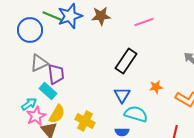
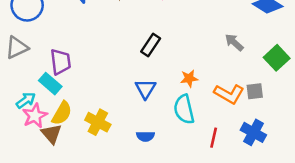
black rectangle: (126, 61) -> (151, 45), size x0.7
gray triangle: (39, 63) -> (17, 48), moved
cyan semicircle: (136, 114) -> (184, 109), moved, turned -120

